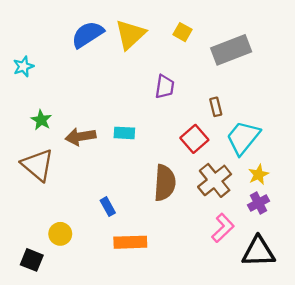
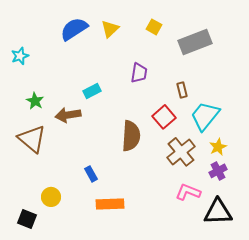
yellow triangle: (130, 34) -> (110, 29), size x0.7
cyan rectangle: (124, 133) -> (92, 91), moved, turned -30
brown semicircle: (165, 183) -> (131, 136), moved
pink L-shape: (223, 228) -> (188, 192), turned -115

